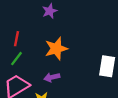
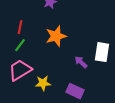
purple arrow: (52, 77) -> (81, 62), moved, turned 56

